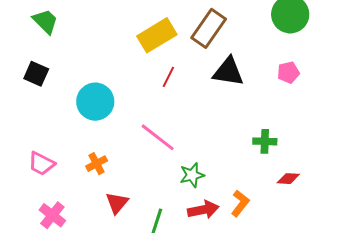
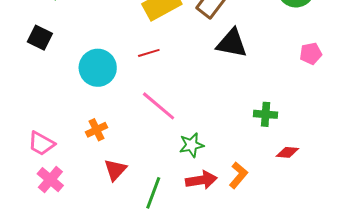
pink pentagon: (288, 72) -> (311, 53), moved
red line: (168, 77) -> (149, 53), moved, turned 45
pink trapezoid: (41, 164) -> (41, 144), moved

